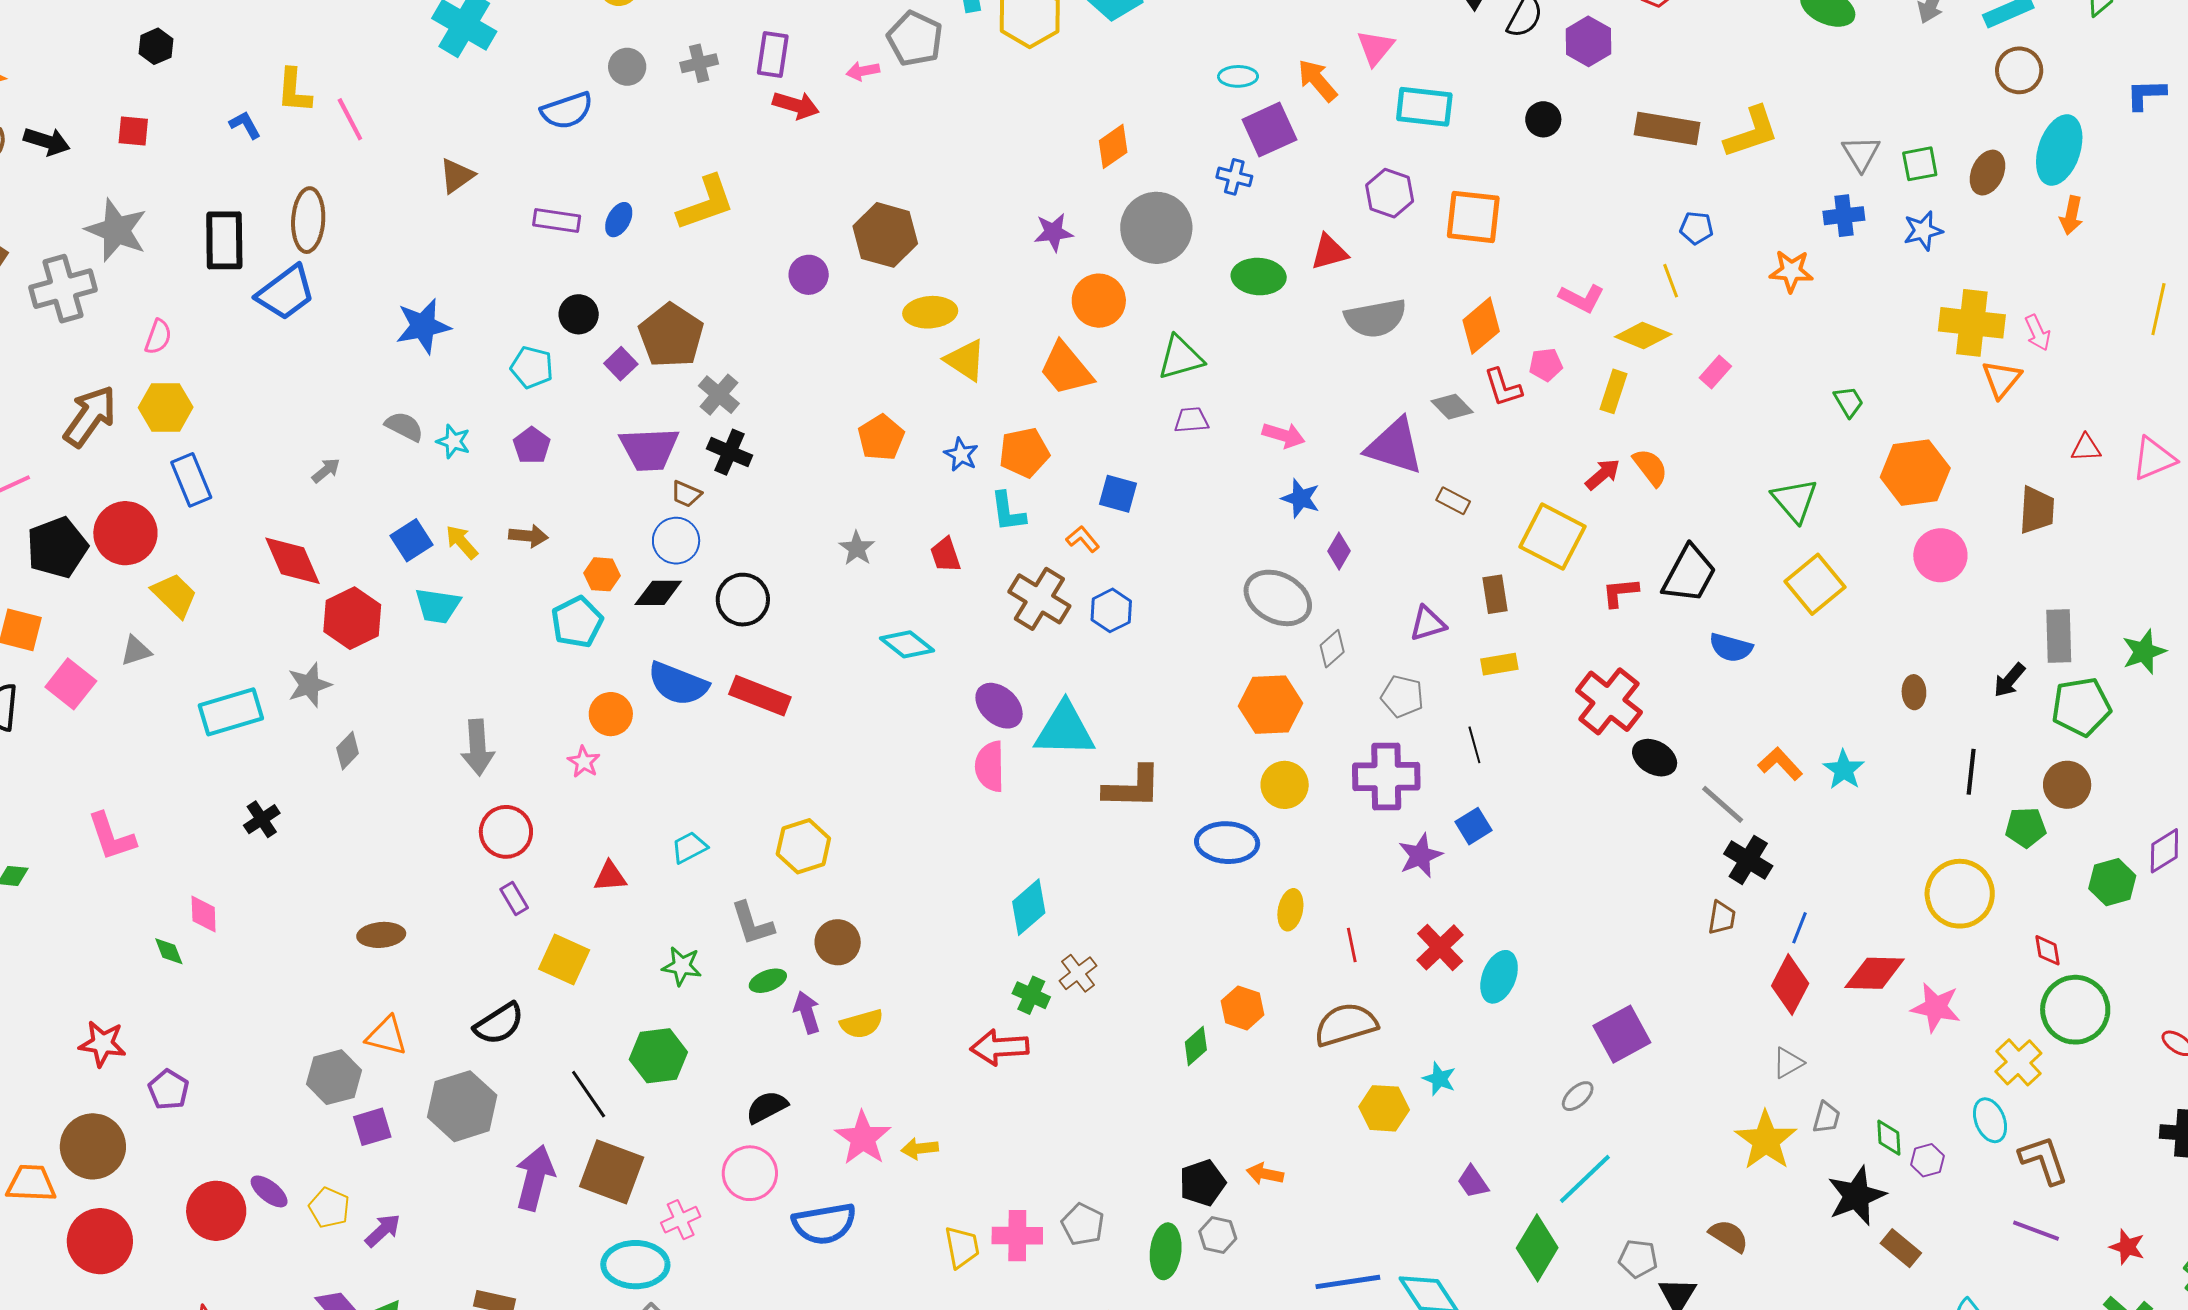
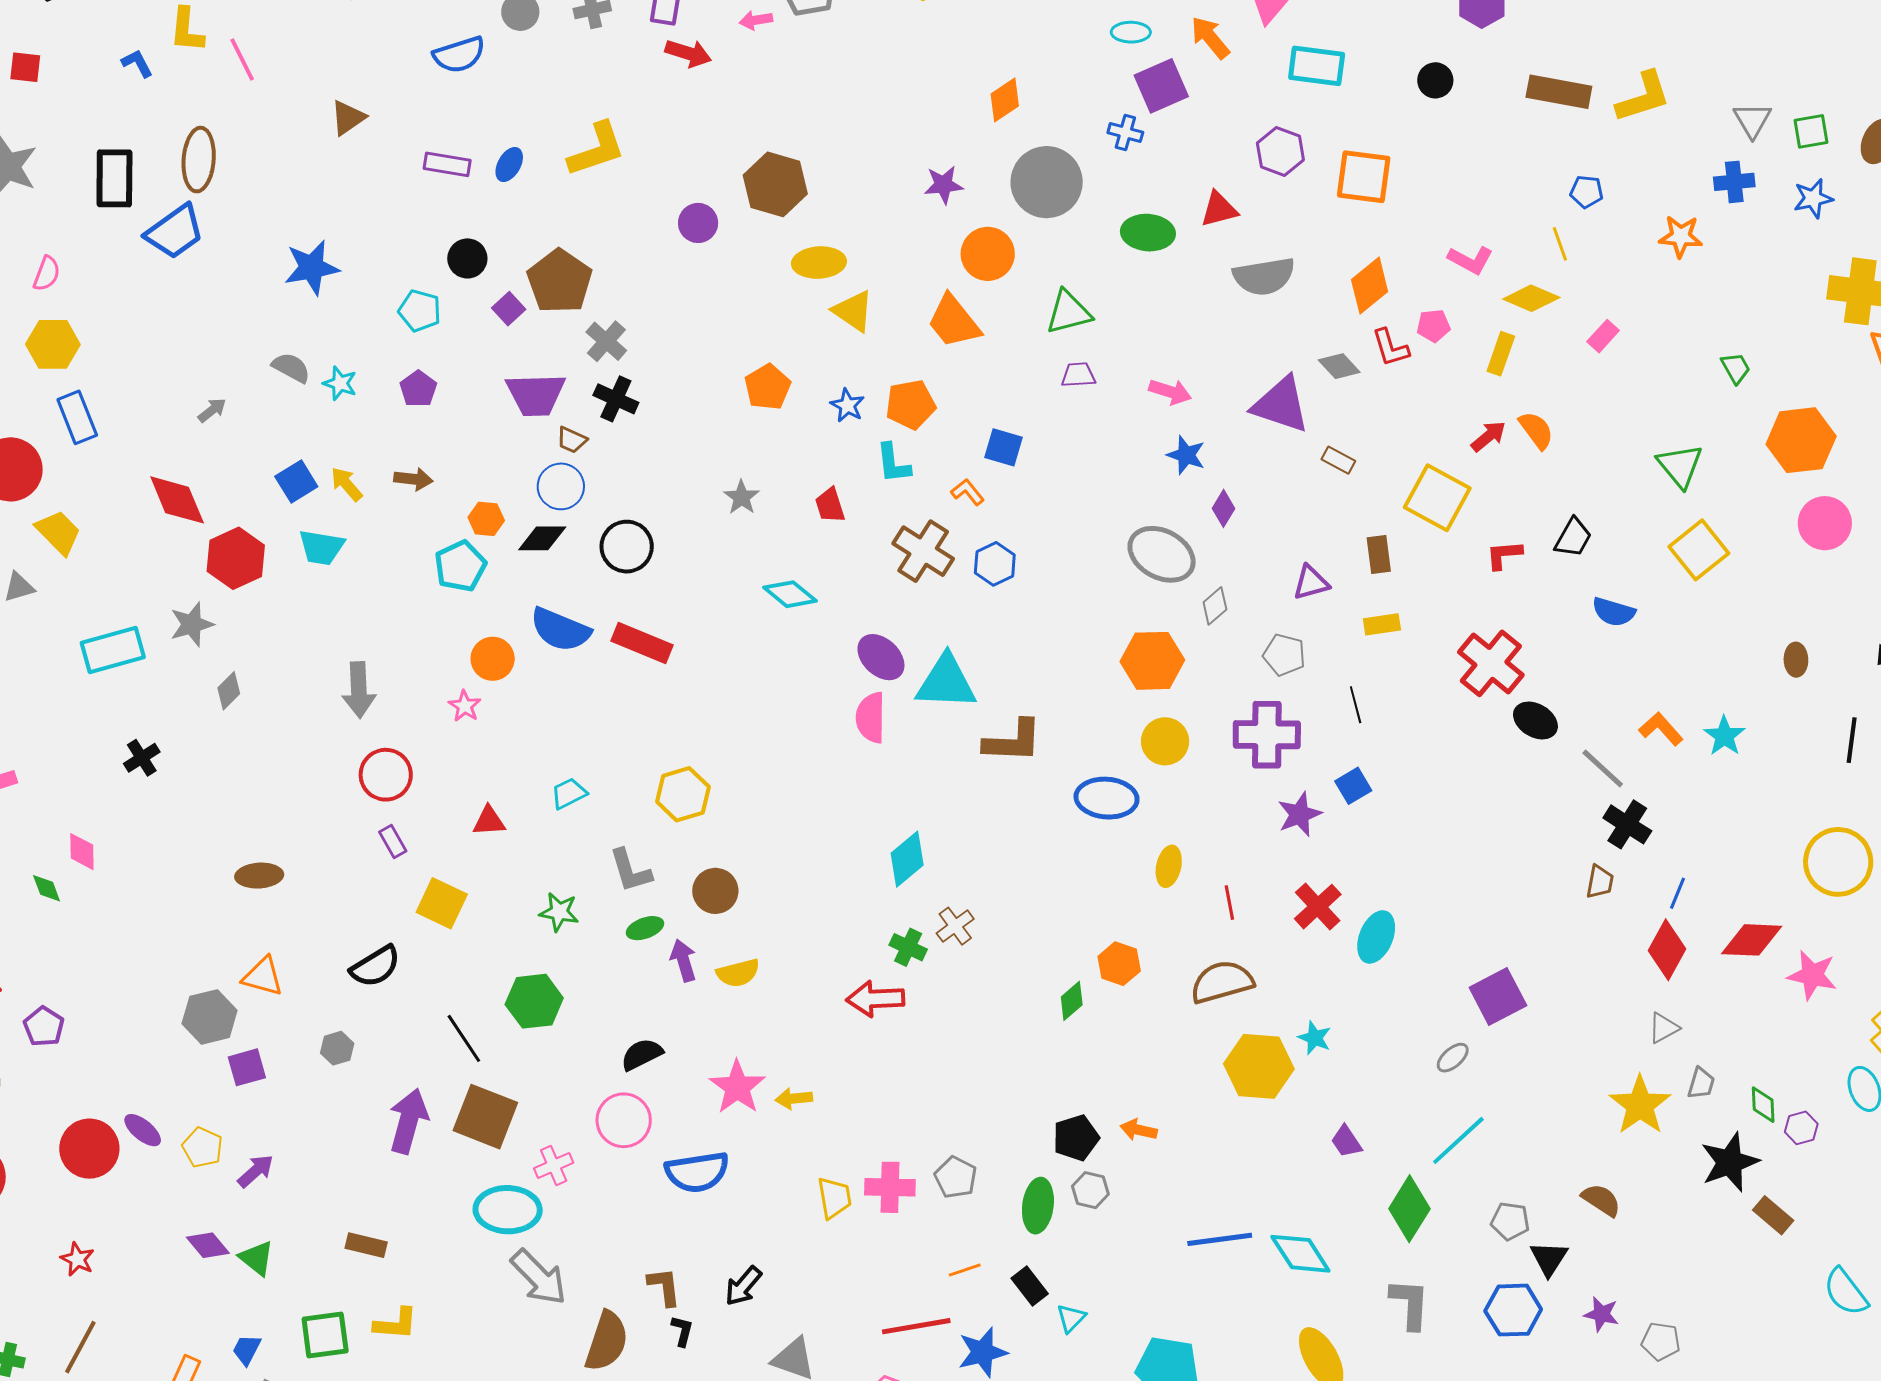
black trapezoid: (1689, 574) -> (1573, 538), size x0.7
gray hexagon: (462, 1106) -> (337, 1048), size x0.5
yellow hexagon: (1384, 1108) -> (1259, 1066), size x1.4

